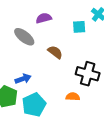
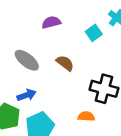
cyan square: (79, 27) -> (94, 33), turned -32
gray ellipse: (24, 37) -> (27, 60), moved

